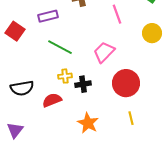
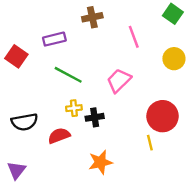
red circle: (126, 83) -> (162, 116), moved
yellow line: (131, 118) -> (150, 143), moved
orange star: (88, 123) -> (100, 162), turned 30

